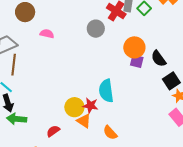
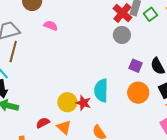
gray circle: (96, 29) -> (122, 35), moved
orange circle: (134, 47) -> (138, 93), moved
orange triangle: (84, 121) -> (64, 127), moved

